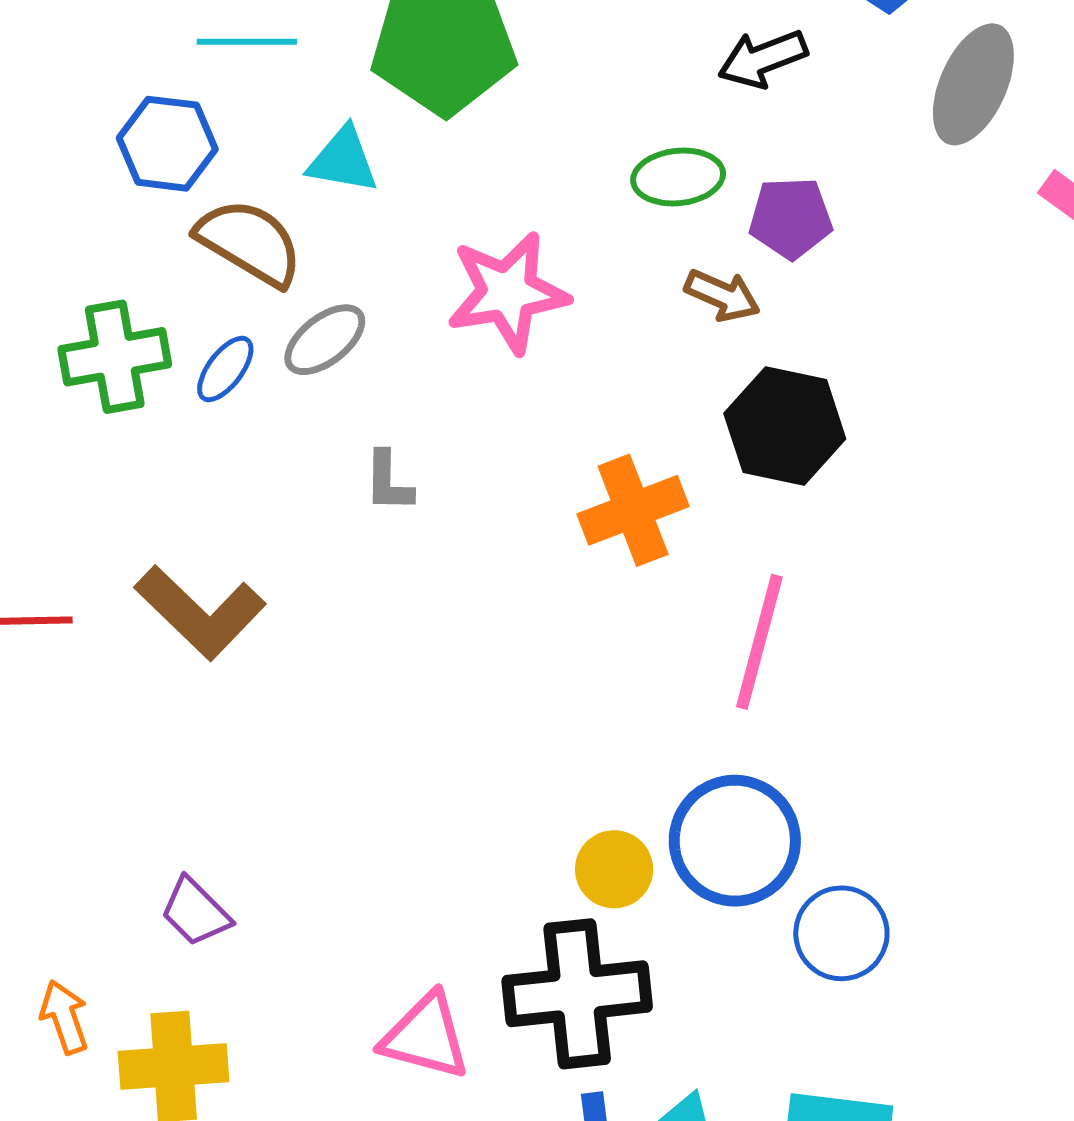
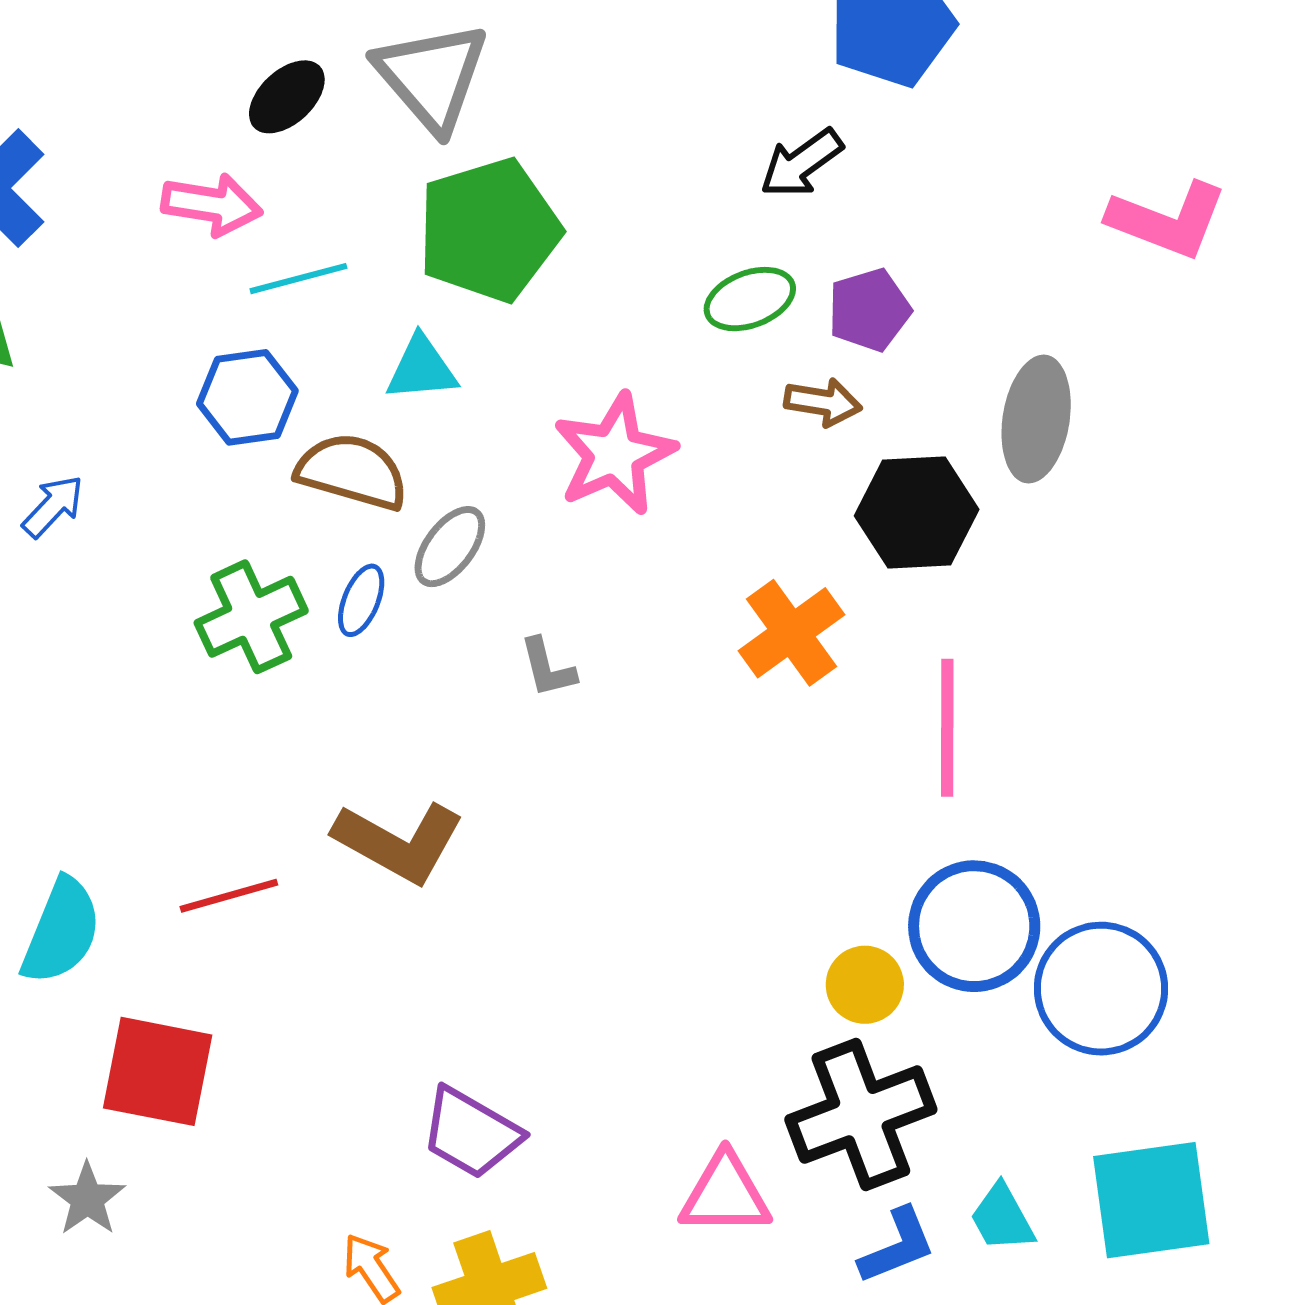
gray ellipse: (973, 84) -> (1036, 419), moved
purple trapezoid: (196, 912) -> (471, 1133), size x1.4
blue circle: (841, 933) -> (1101, 989), size x1.4

